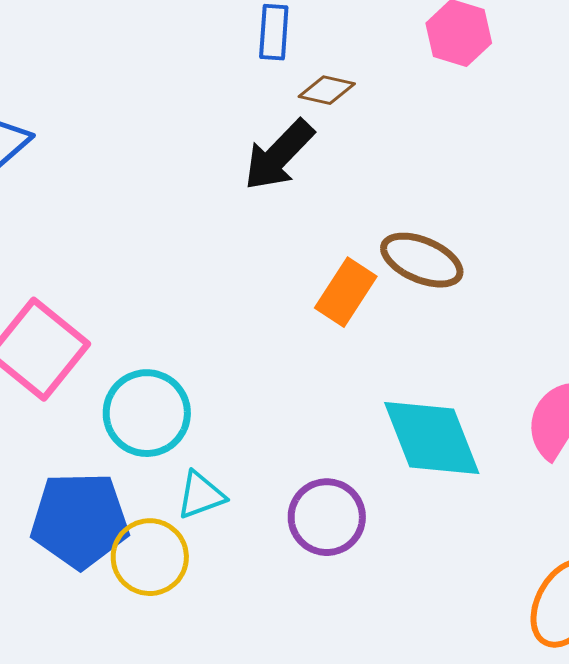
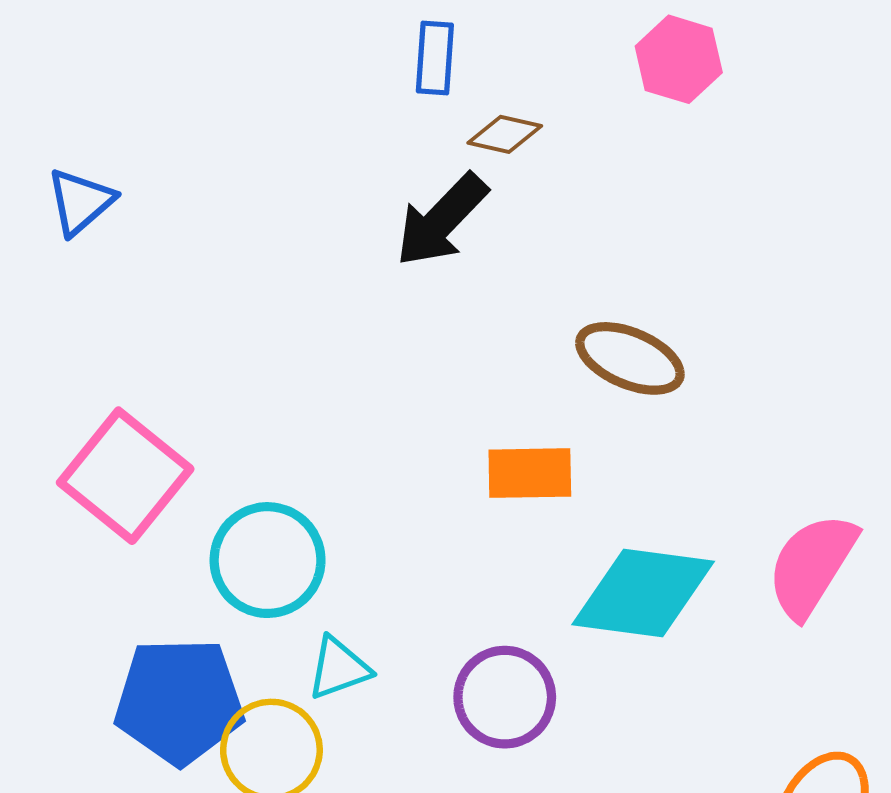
orange rectangle: (346, 292) -> (530, 473), moved, turned 56
cyan diamond: (432, 438) -> (643, 593), turned -61

